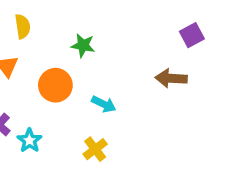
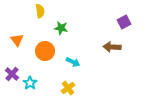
yellow semicircle: (23, 26) -> (40, 11), moved

